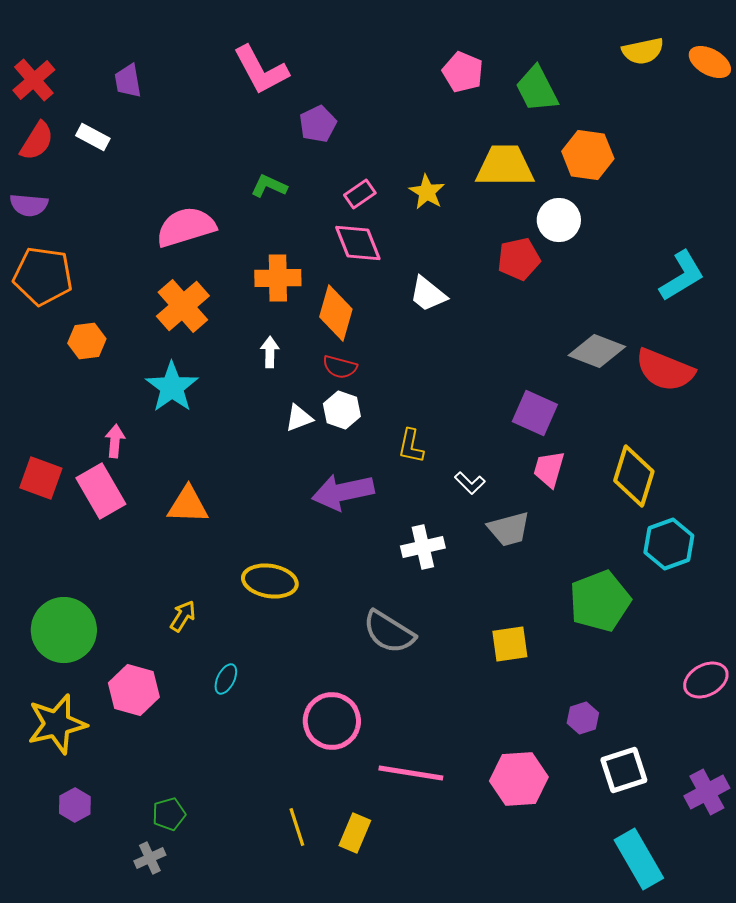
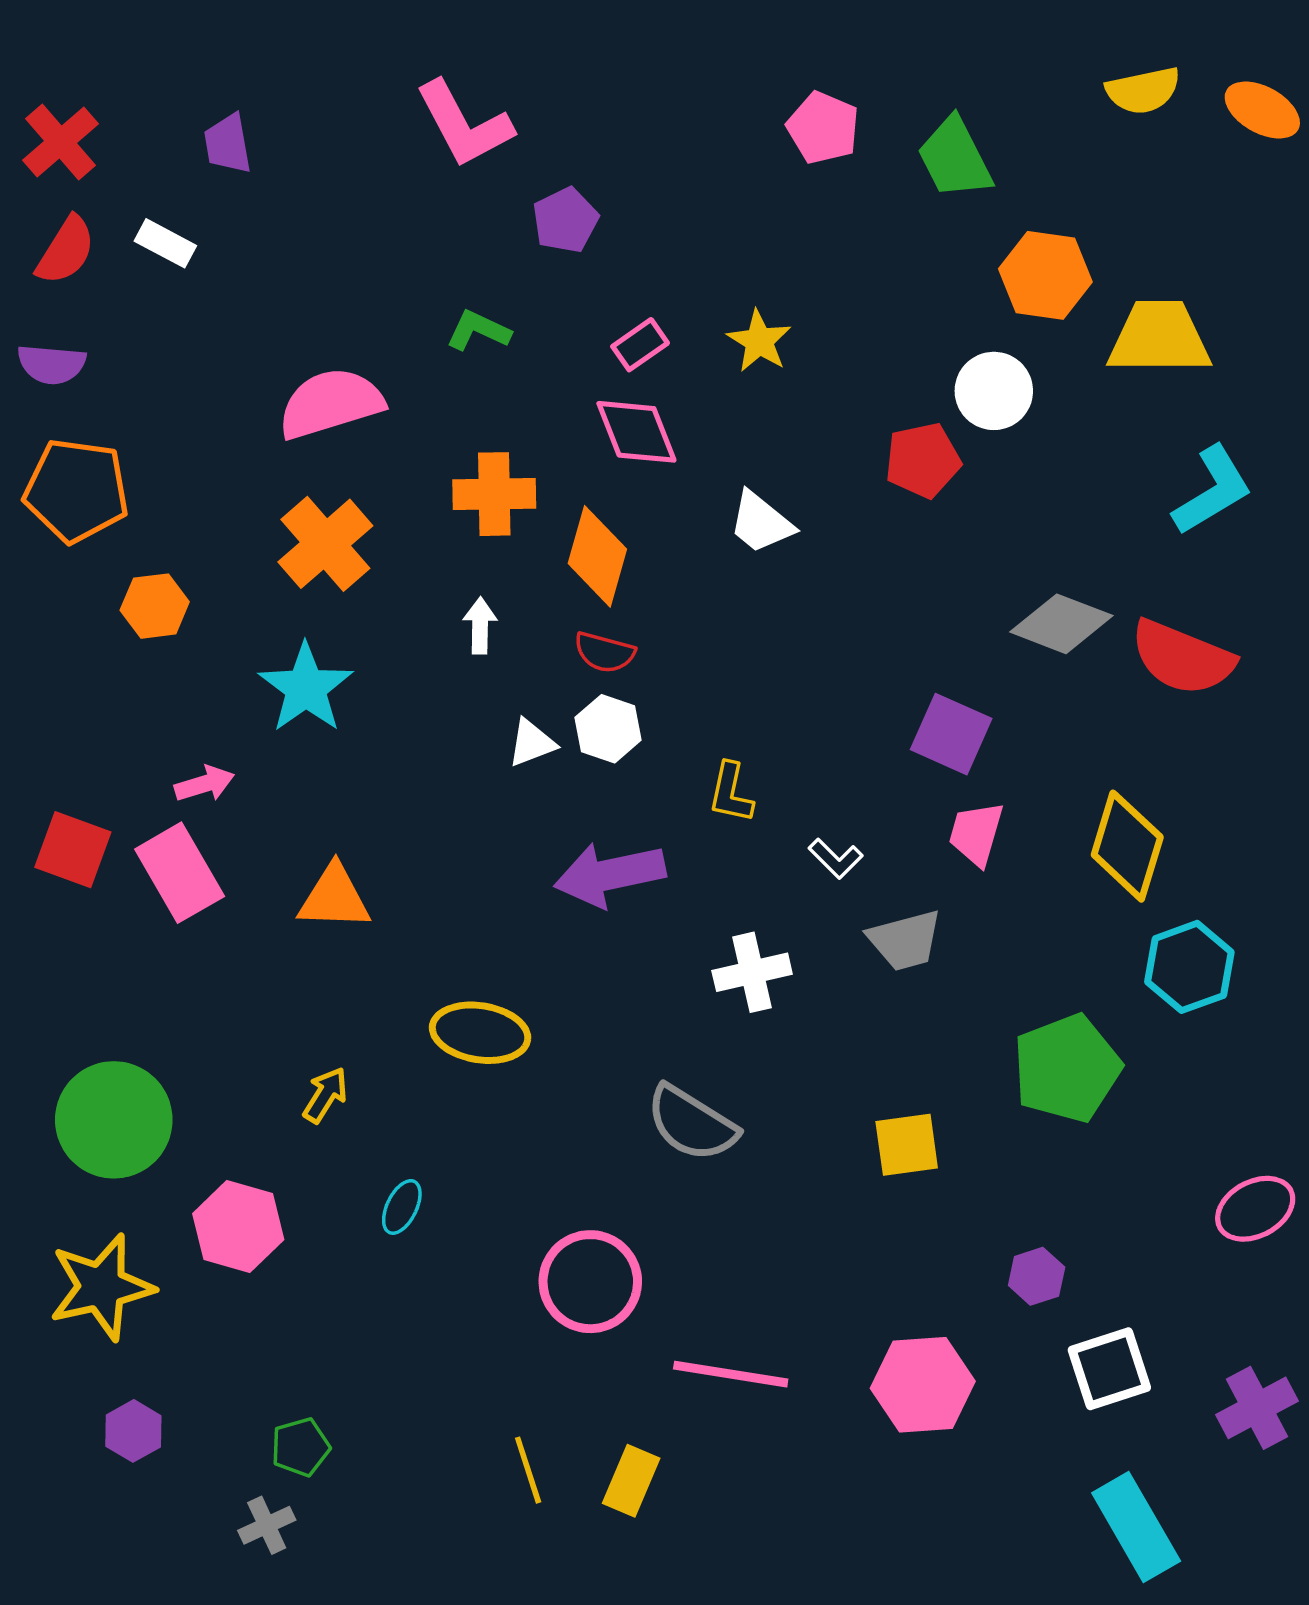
yellow trapezoid: (505, 166) -> (1159, 338), moved
pink arrow: (115, 441) -> (204, 784), turned 68

